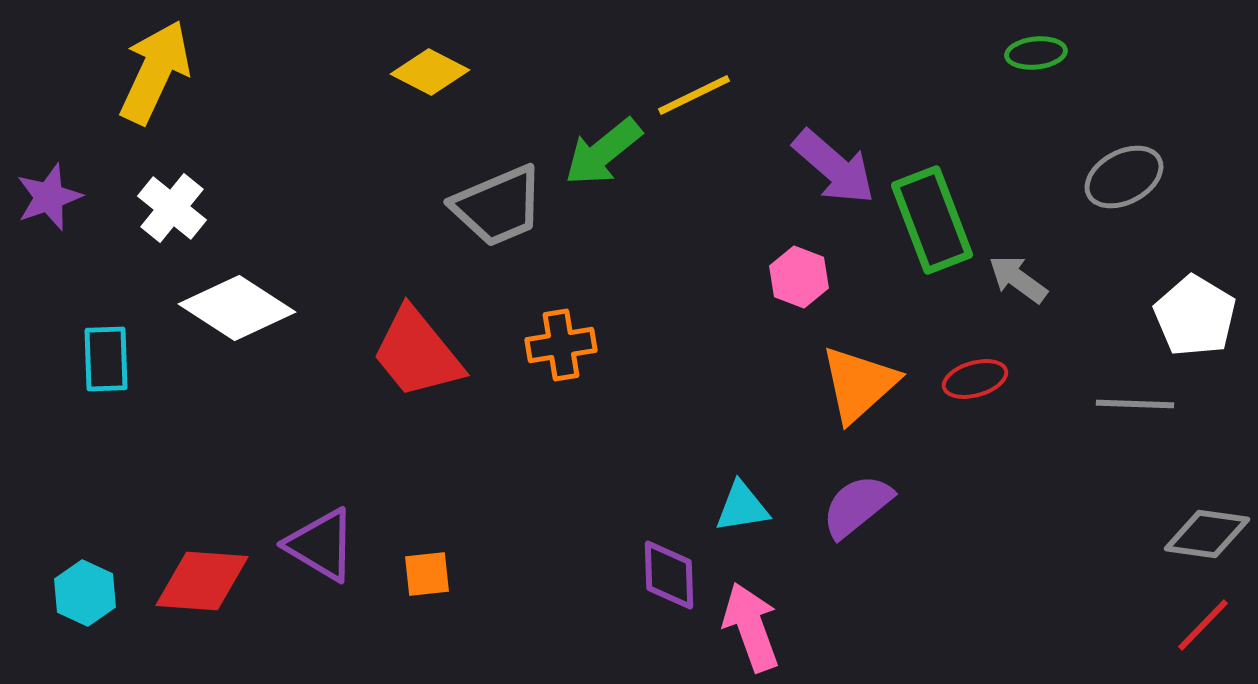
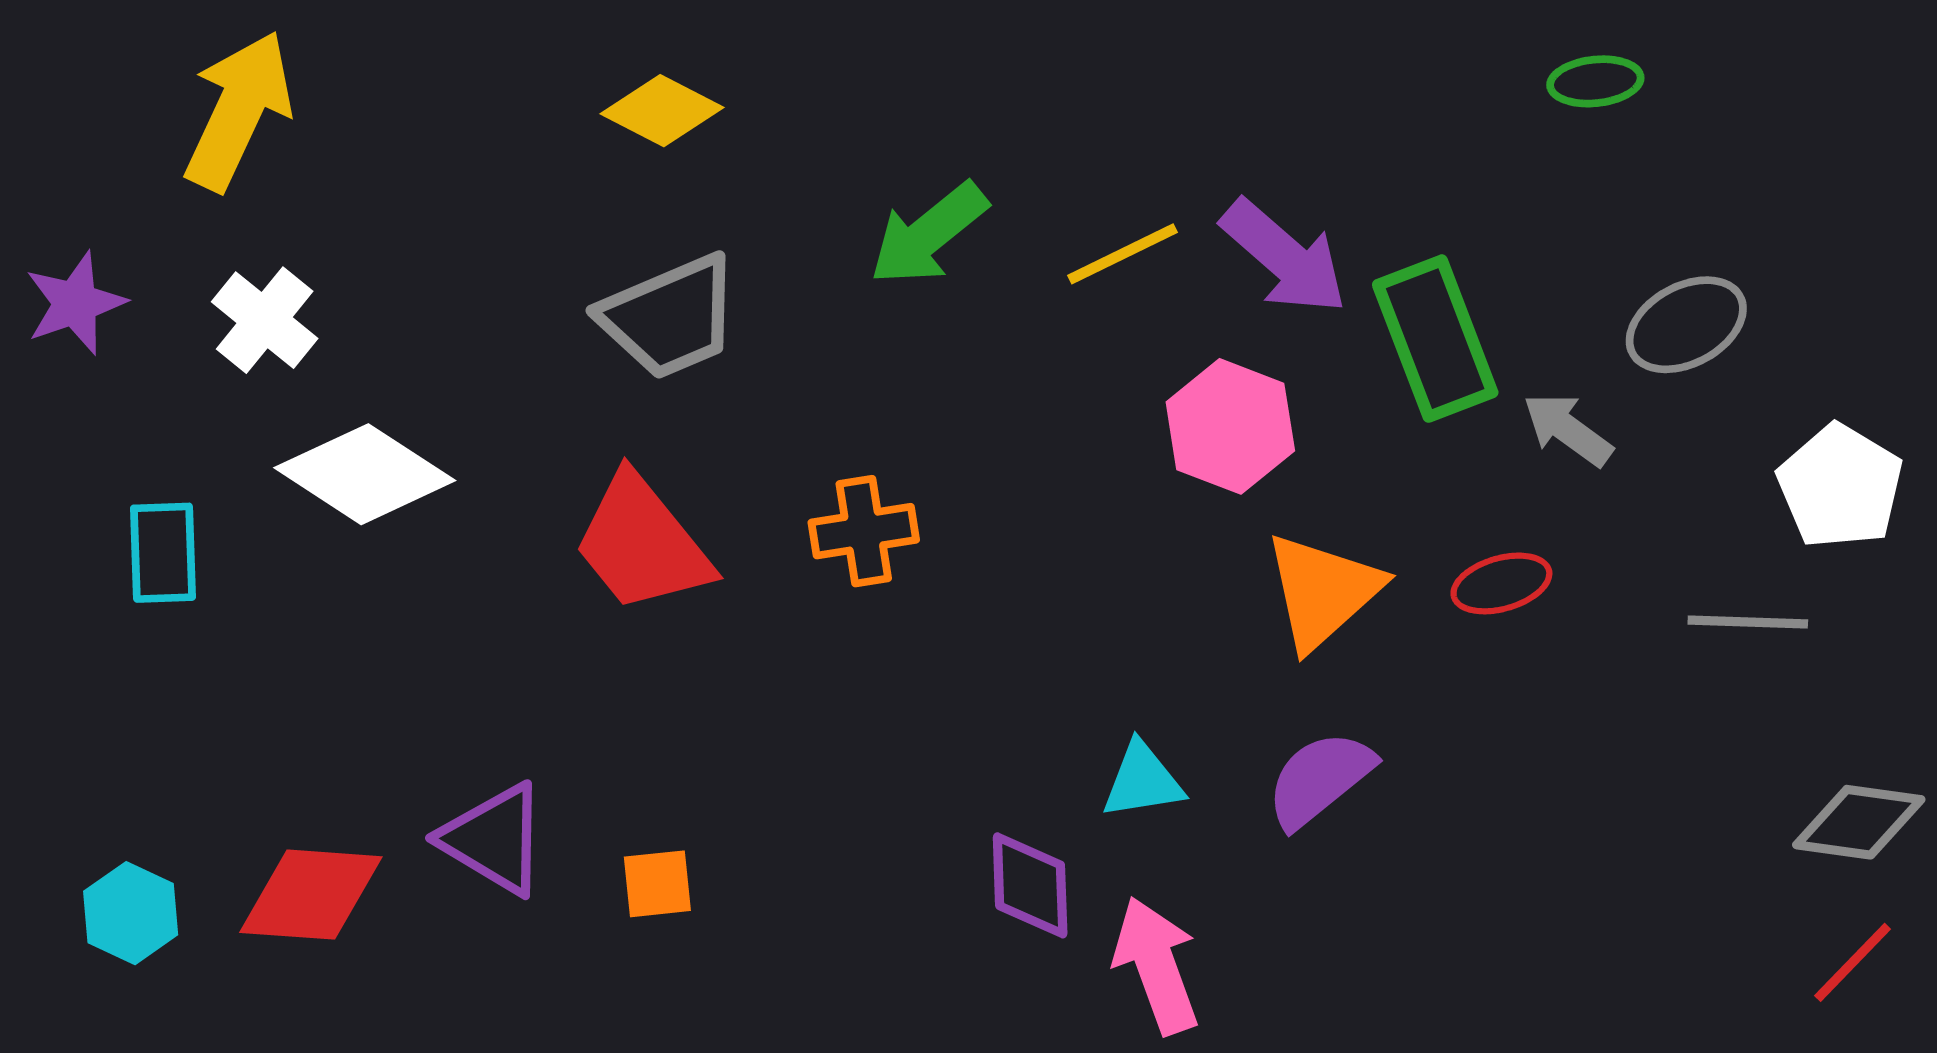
yellow line: (694, 95) -> (1123, 254), moved
gray ellipse: (1124, 177) -> (1686, 325), moved
gray trapezoid: (498, 206) -> (670, 317), moved
pink hexagon: (799, 277) -> (1230, 426), size x1.4

